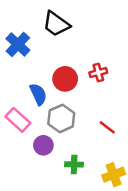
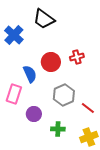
gray hexagon: (61, 118) -> (64, 95), moved
pink rectangle: (18, 120) -> (14, 94), turned 66
red line: (107, 127) -> (88, 108), moved

